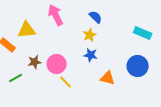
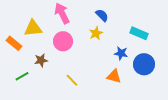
cyan rectangle: (143, 33) -> (139, 33), moved
blue star: (91, 55) -> (121, 53), moved
pink circle: (57, 64) -> (63, 41), moved

